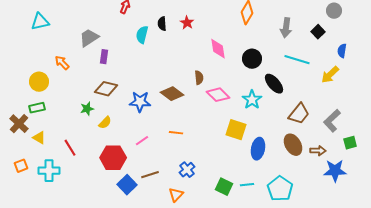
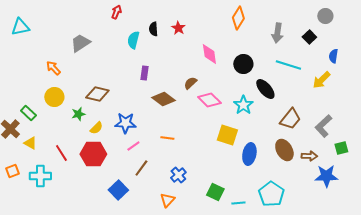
cyan triangle: (40, 22) -> (20, 27), moved
purple rectangle: (104, 57) -> (144, 73), moved
brown semicircle: (199, 78) -> (190, 83), turned -128
yellow circle: (39, 82) -> (54, 97), moved
blue star: (140, 102) -> (125, 123), moved
green rectangle: (37, 108) -> (28, 113), turned 56
red hexagon: (113, 158) -> (93, 154), moved
brown line: (150, 175) -> (141, 168), moved, turned -36
cyan line: (247, 185) -> (238, 203), moved

